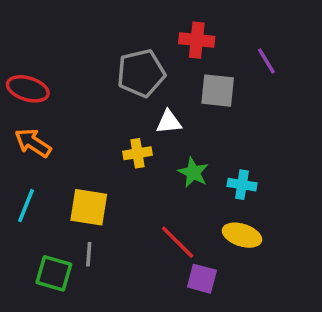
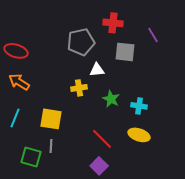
purple square: (202, 279) -> (99, 166), moved, turned 30

